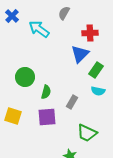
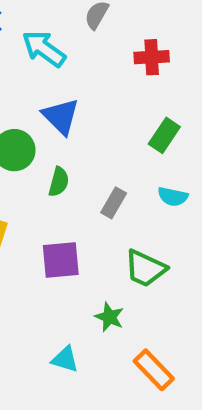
blue triangle: (80, 54) -> (61, 116), moved, turned -30
cyan semicircle: (98, 91) -> (173, 197), moved
purple square: (47, 117) -> (61, 260), moved

